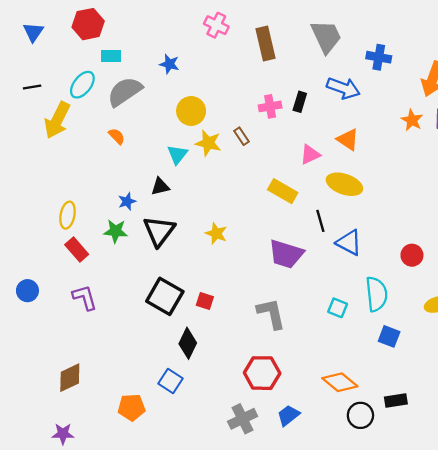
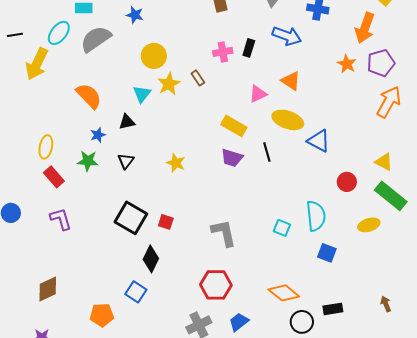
orange semicircle: (117, 136) -> (89, 96), moved, size x1.8
yellow star: (208, 143) -> (169, 84), turned 30
black triangle: (159, 231) -> (126, 161), size x0.6
blue triangle: (349, 243) -> (319, 141), moved
purple trapezoid: (286, 254) -> (232, 158), moved, size x0.7

